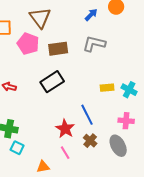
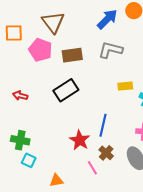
blue arrow: (91, 15) -> (107, 19), size x1.5
yellow rectangle: (107, 88) -> (125, 86), moved
blue line: (87, 115) -> (103, 125), turned 40
pink line: (65, 153) -> (92, 168), moved

